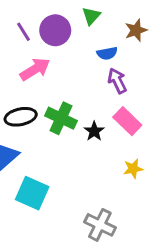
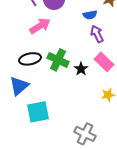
cyan square: (32, 193) -> (38, 112), turned -35

